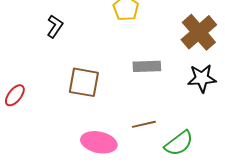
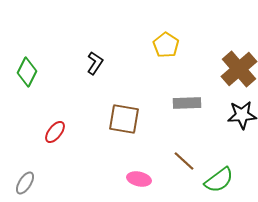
brown line: (144, 124) -> (184, 161), turned 55
pink ellipse: (99, 142) -> (139, 179), size x0.7

